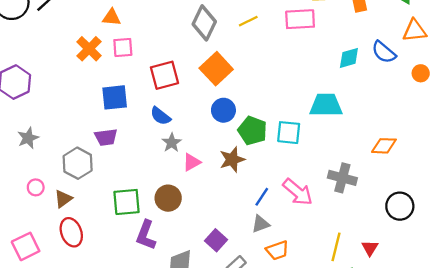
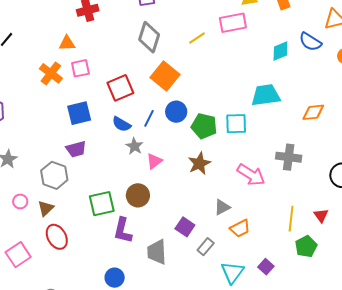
yellow line: (248, 21) -> (197, 38), moved
orange diamond: (384, 146) -> (313, 112), moved
brown star: (232, 160) -> (199, 163), moved
blue line: (262, 197) -> (149, 118), moved

